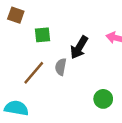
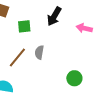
black arrow: (79, 47) -> (54, 16), moved

